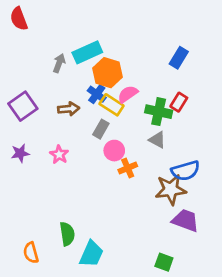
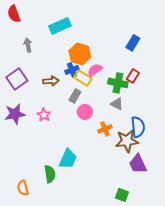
cyan rectangle: (87, 52) -> (60, 26), moved
gray arrow: (59, 63) -> (28, 45), moved, turned -32
blue cross: (97, 94) -> (72, 70), turned 32
purple star: (20, 153) -> (15, 114), size x1.5
orange cross: (128, 168) -> (105, 129), moved
blue semicircle: (185, 171) -> (138, 127), turned -80
purple trapezoid: (185, 220) -> (138, 164), turned -135
cyan trapezoid: (91, 254) -> (68, 159), moved

